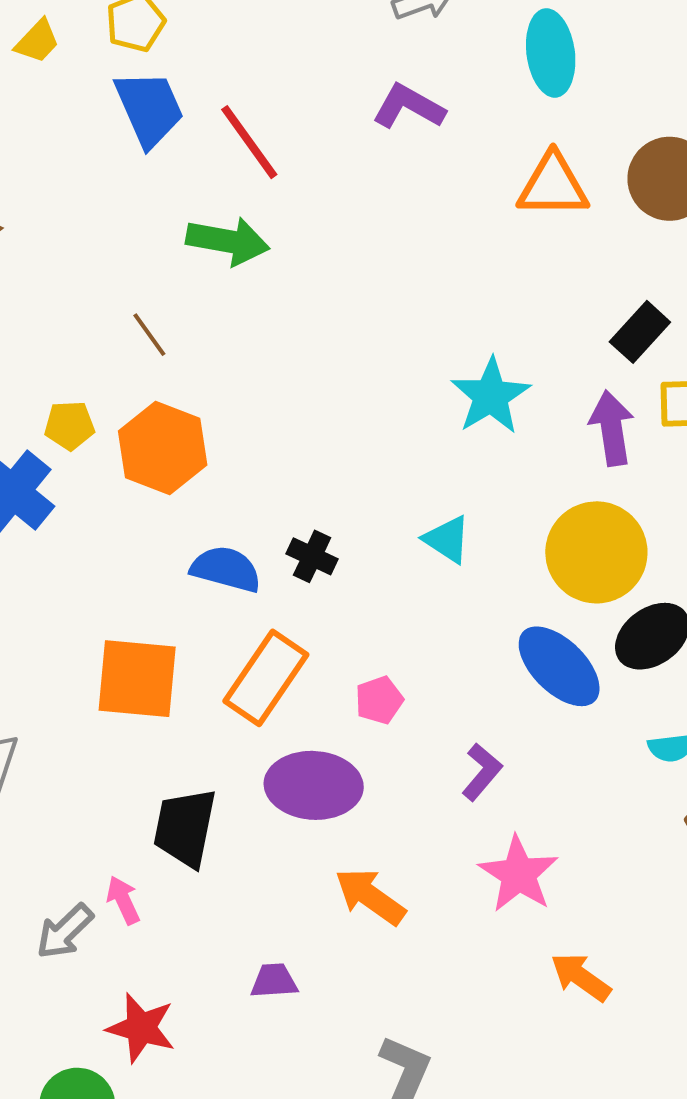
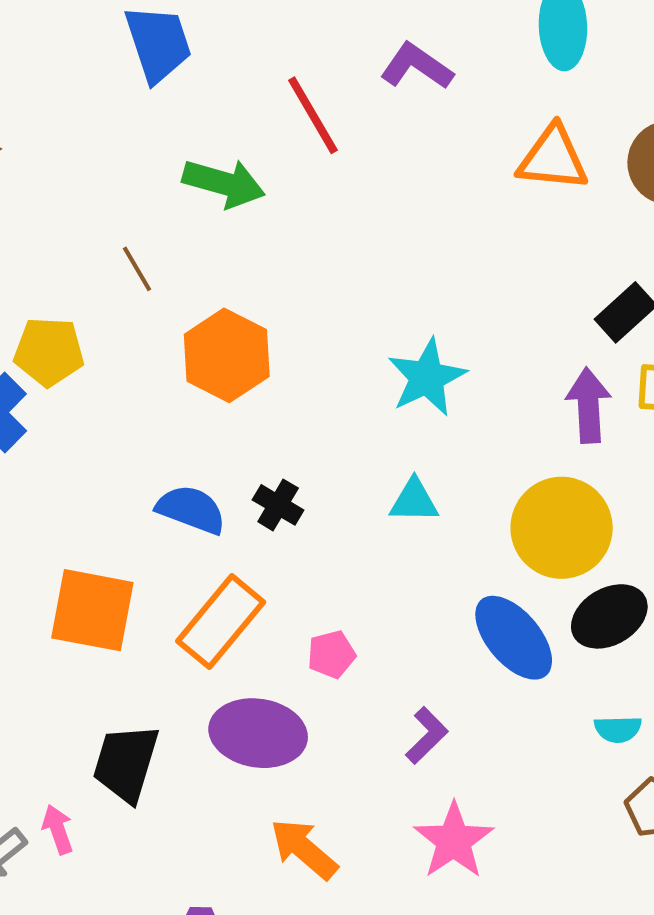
red line: (249, 142) -> (313, 115), moved
cyan star: (491, 396) -> (427, 377), moved
yellow pentagon: (69, 425) -> (49, 352), size x1.4
orange hexagon: (163, 448) -> (227, 355), moved
cyan triangle: (447, 539) -> (414, 501), turned -38

